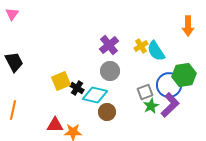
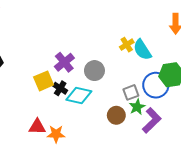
purple cross: (109, 45) -> (64, 62), moved
purple L-shape: (170, 105) -> (152, 120), moved
brown circle: (107, 112) -> (116, 115), moved

